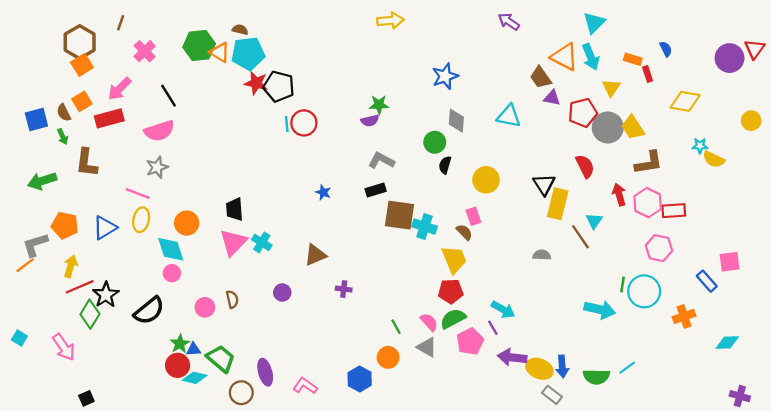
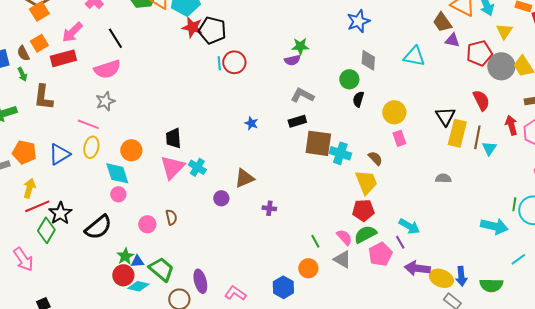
pink rectangle: (473, 216) -> (399, 138), moved
brown line: (580, 237) -> (477, 137), moved, turned 45
purple circle: (282, 292) -> (221, 198), moved
cyan line: (627, 368) -> (518, 259), moved

